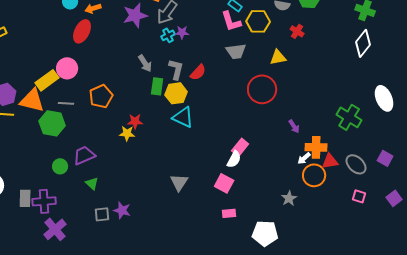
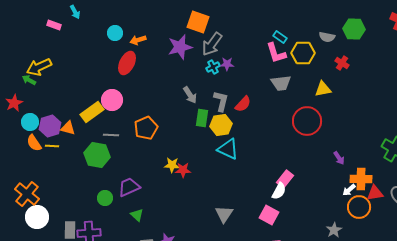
orange triangle: (32, 100) -> (68, 128), moved, size x0.6
red star: (135, 121) -> (183, 170), moved

